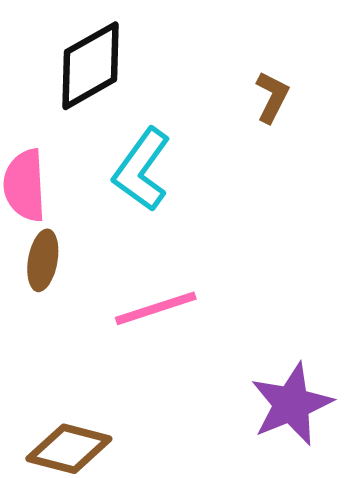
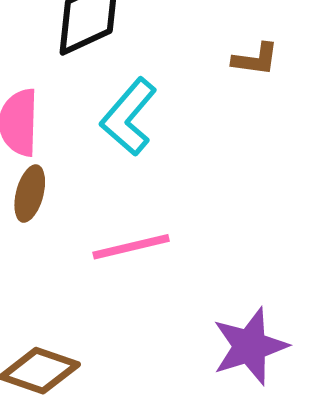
brown L-shape: (272, 97) -> (255, 59), turned 66

